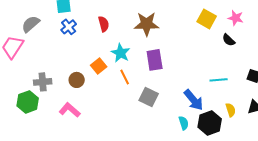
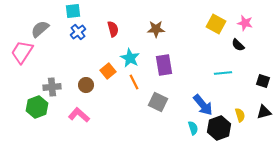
brown star: (147, 24) -> (156, 29), size x0.7
cyan line: (219, 80) -> (223, 73), moved

